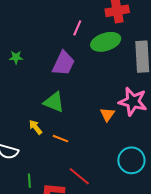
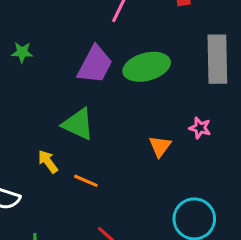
green ellipse: (106, 42) -> (147, 67), moved
pink star: (133, 101) -> (200, 128), size x0.5

